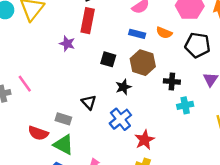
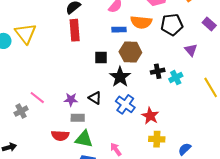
orange semicircle: (164, 33) -> (141, 22), size x1.5
purple star: (67, 44) -> (71, 100), moved
black cross: (172, 81) -> (158, 71), moved
black star: (123, 87) -> (120, 77), size x1.5

